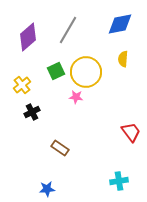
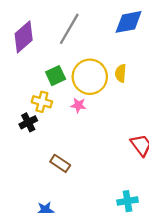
yellow semicircle: (123, 59) -> (121, 73), moved
yellow cross: (22, 85) -> (42, 102), moved, turned -36

